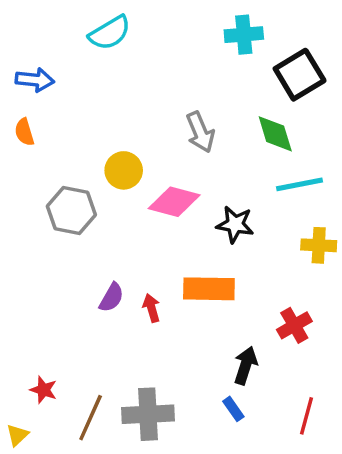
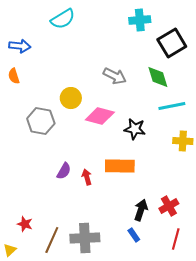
gray arrow: (200, 132) -> (115, 76), turned -40
red cross: (294, 325) -> (169, 206), moved

